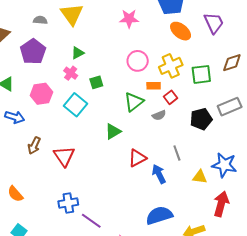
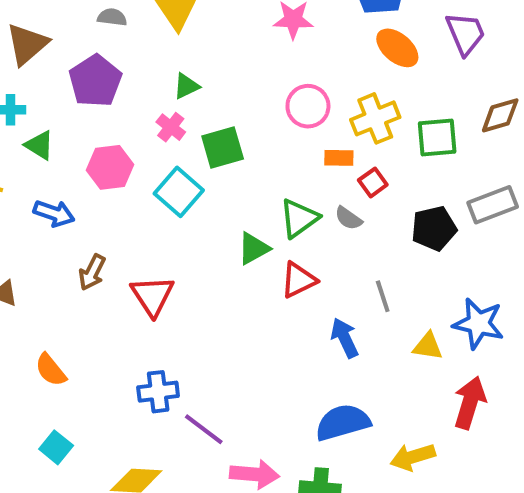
green square: (96, 82) -> (223, 147), size x1.5
green triangle: (134, 102) -> (299, 218), moved
gray semicircle: (159, 115) -> (348, 218), turned 56
red triangle: (137, 158) -> (298, 280), moved

